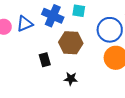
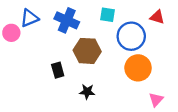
cyan square: (79, 11) -> (107, 15), moved
blue triangle: (25, 24) -> (29, 18), moved

